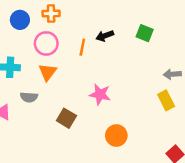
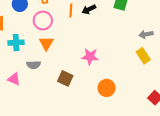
orange line: (82, 47) -> (71, 10), moved

